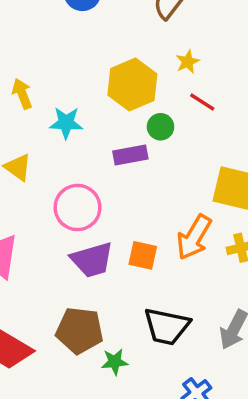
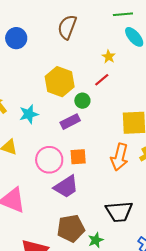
yellow star: (188, 62) -> (109, 57), moved
red line: (202, 102) -> (102, 80), turned -56
orange square: (143, 255) -> (78, 157), moved

